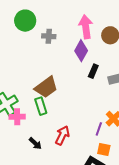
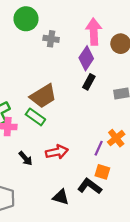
black rectangle: (93, 71) -> (89, 82), moved
green rectangle: (41, 106) -> (35, 117), turned -42
red arrow: (62, 135) -> (57, 152), turned 48

